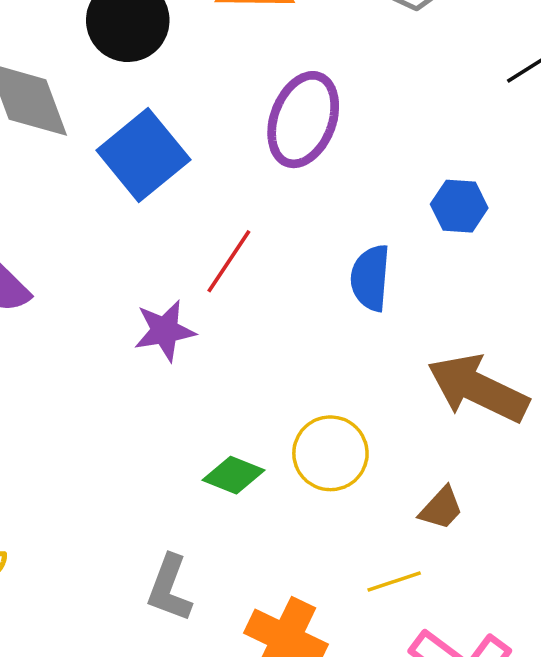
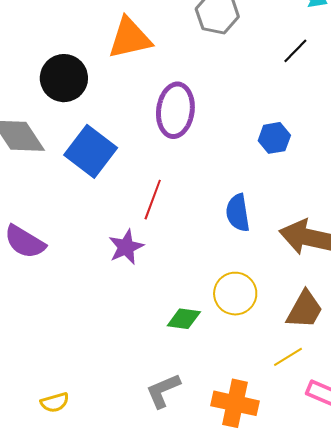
blue semicircle: (370, 278) -> (238, 213), moved
brown trapezoid: (441, 508) -> (305, 310), size x1.5
gray L-shape: (169, 588) -> (163, 391), turned 60

